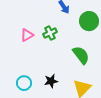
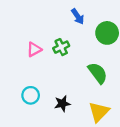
cyan circle: (24, 83) -> (31, 95), moved

